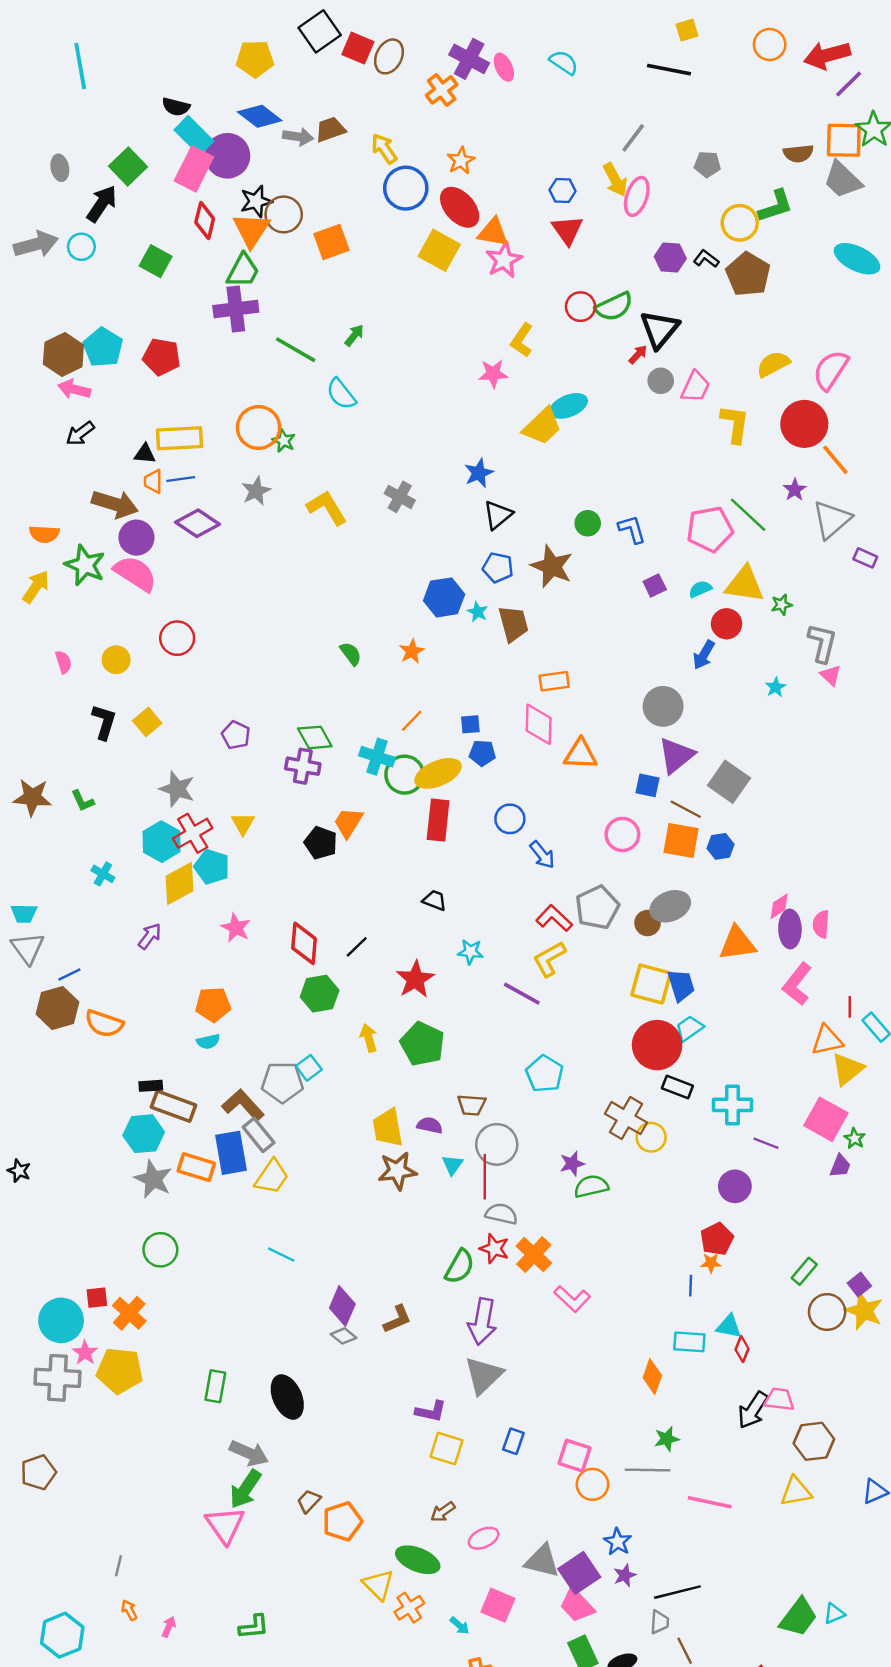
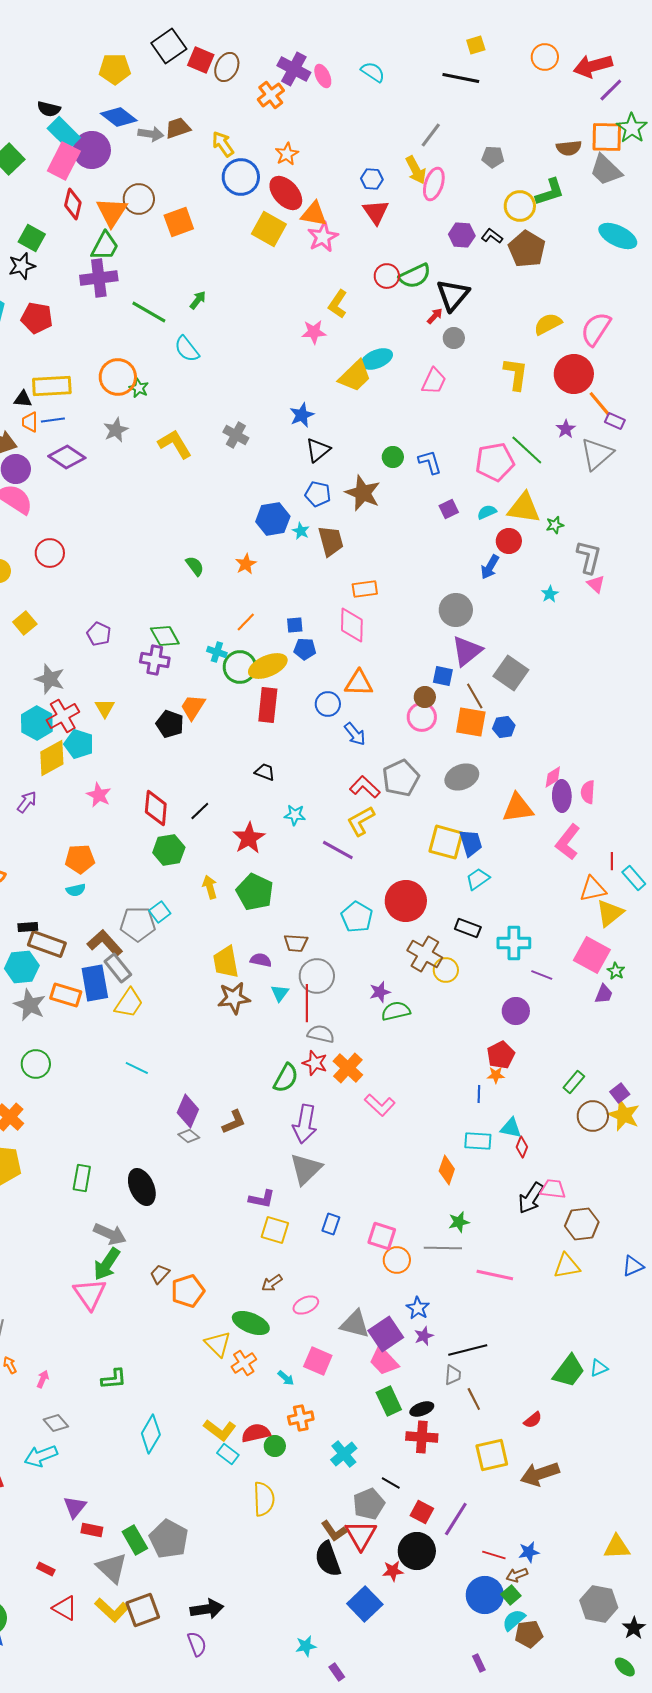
black star: (256, 201) -> (22, 266), moved
pink trapezoid: (695, 387) -> (434, 381), moved
purple rectangle: (865, 558) -> (615, 421), moved
orange triangle: (580, 754) -> (359, 683), moved
cyan cross: (377, 757) -> (217, 652), size x0.7
brown line: (686, 809) -> (475, 696), turned 32
brown circle: (648, 923) -> (425, 697), moved
red circle: (657, 1045) -> (406, 901), moved

